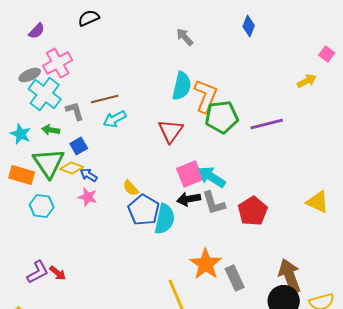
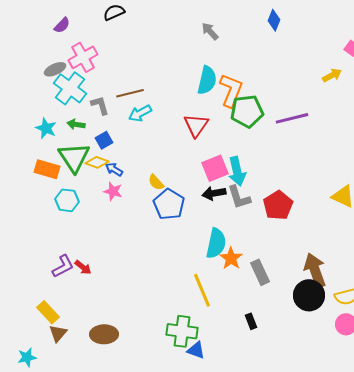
cyan arrow: (212, 177) -> (237, 171), turned -136
cyan semicircle: (165, 219) -> (216, 243), moved
orange star: (206, 264) -> (231, 258), size x0.7

